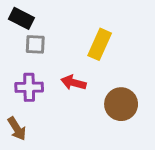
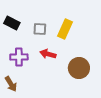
black rectangle: (21, 18) -> (12, 23), moved
gray square: (35, 44) -> (40, 29), moved

